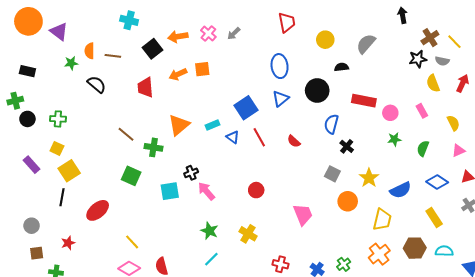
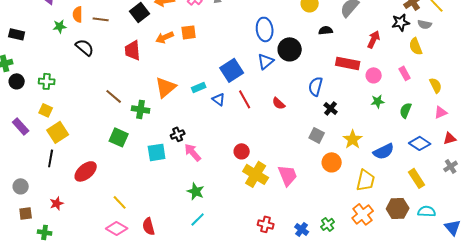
red arrow: (463, 83) -> (374, 39), moved
black circle: (317, 90) -> (290, 49), moved
yellow cross: (248, 234) -> (256, 174), moved, size x1.4

